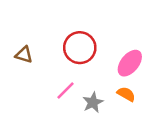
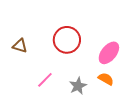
pink line: (65, 90) -> (45, 80), moved

